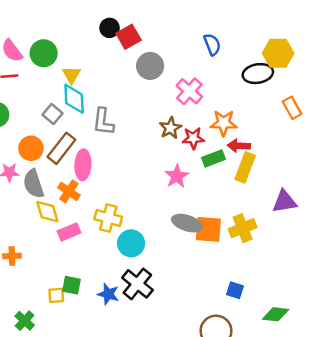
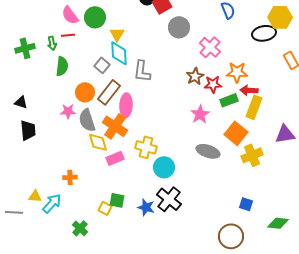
orange cross: (69, 191) -> (115, 126), size x1.4
orange square: (208, 229) -> (236, 133), moved, turned 35
yellow square: (56, 295) -> (105, 208), turned 32

